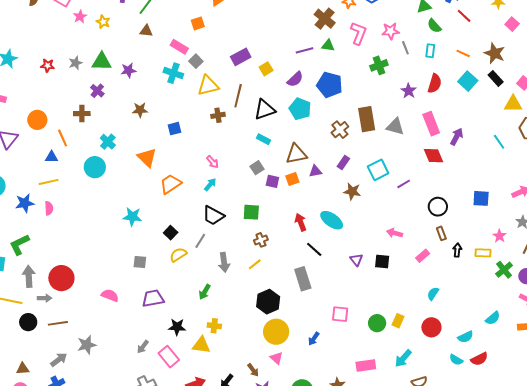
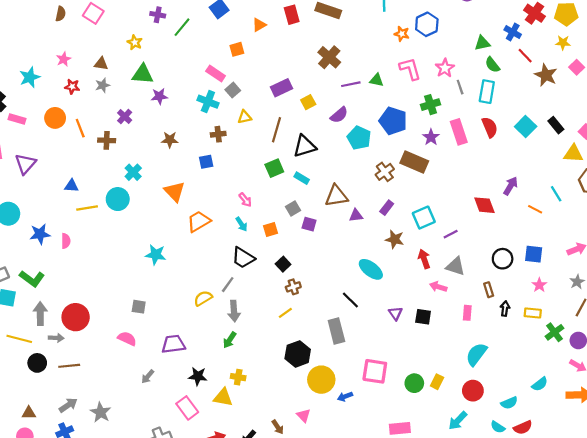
pink star: (80, 17) -> (64, 59), moved
brown cross: (325, 19) -> (329, 57), moved
brown triangle: (146, 31) -> (101, 64), moved
pink star: (391, 31) -> (445, 68), turned -30
pink L-shape: (358, 33) -> (410, 69), turned -40
cyan rectangle: (430, 51) -> (487, 92), size x1.5
orange line: (463, 53) -> (535, 209), moved
brown star: (495, 53) -> (546, 75), moved
green triangle: (102, 62) -> (143, 74), moved
red semicircle: (435, 84) -> (490, 127), turned -42
blue pentagon: (329, 85) -> (393, 121), moved
yellow triangle: (208, 86) -> (245, 117), size x0.6
purple star: (409, 91) -> (431, 137), moved
cyan pentagon: (300, 109) -> (359, 138), moved
brown cross: (218, 115) -> (218, 134), moved
brown rectangle: (367, 119) -> (414, 162), turned -60
orange circle: (37, 120) -> (55, 118), moved
pink rectangle: (431, 124) -> (459, 132), moved
gray triangle: (395, 127) -> (455, 266), moved
orange line: (63, 138) -> (80, 128), moved
orange square: (292, 179) -> (270, 230), moved
yellow line: (49, 182) -> (87, 208), moved
cyan arrow: (210, 185) -> (241, 224), turned 104
black circle: (438, 207) -> (503, 259), moved
green square: (251, 212) -> (274, 168), moved, turned -30
red arrow: (301, 222) -> (424, 259), moved
black square: (171, 233) -> (283, 264), moved
pink star: (499, 236) -> (539, 285), moved
green L-shape: (19, 244) -> (32, 279), turned -120
pink rectangle: (423, 256) -> (467, 313), turned -48
gray square: (140, 262) -> (139, 307), moved
gray arrow: (224, 262) -> (234, 311), moved
cyan semicircle: (433, 294) -> (476, 354), size x1.6
pink square: (340, 314) -> (375, 371), size x1.4
yellow circle: (276, 332) -> (321, 380), moved
blue arrow: (314, 339) -> (345, 396), turned 32
gray star: (87, 345) -> (101, 412), moved, turned -30
gray arrow: (143, 347) -> (148, 376), moved
cyan arrow: (403, 358) -> (458, 421), moved

